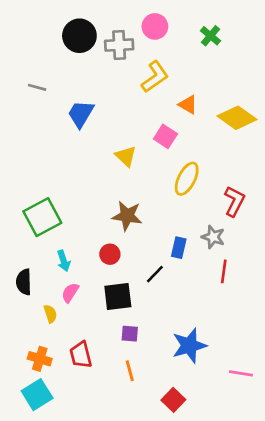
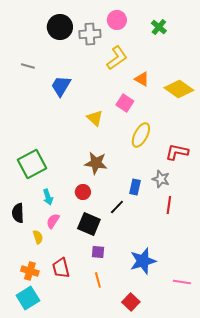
red L-shape: (234, 201) -> (177, 152), turned -105
black square: (118, 297) -> (89, 224), turned 30

